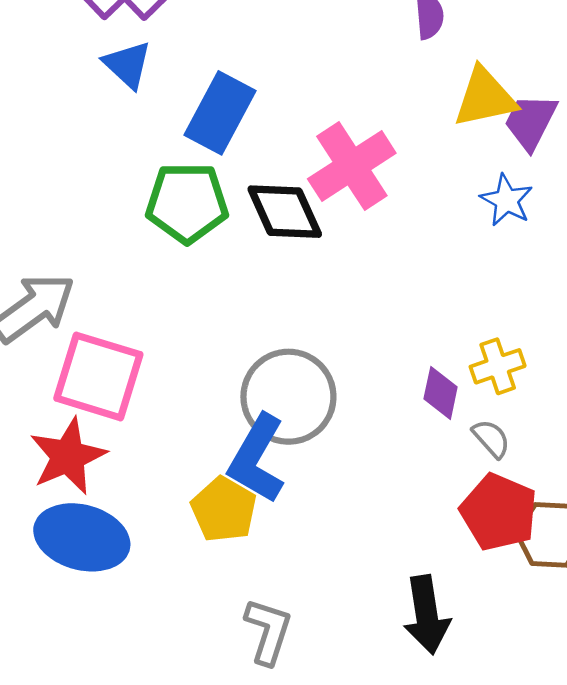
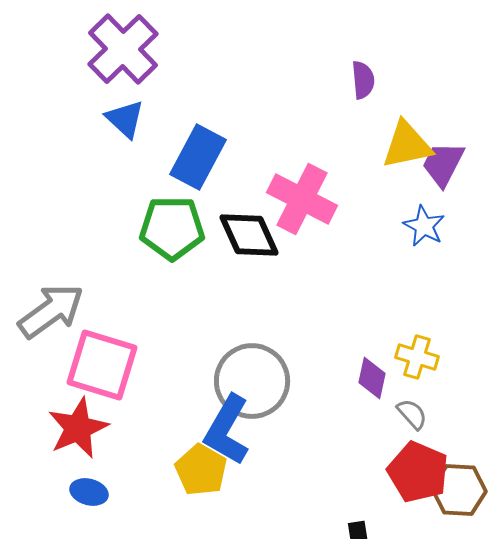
pink cross: (352, 166) -> (302, 199), turned -30
yellow cross: (498, 366) -> (417, 357), turned 36
blue ellipse: (82, 537) -> (89, 492), size x0.5

